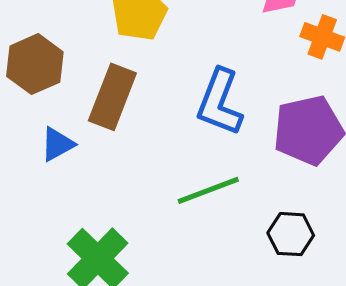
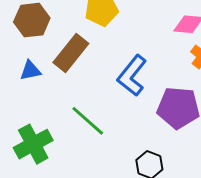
green line: (208, 190) -> (88, 121), moved, turned 45

